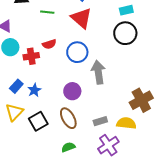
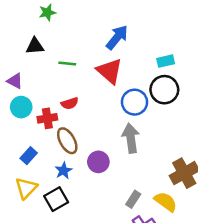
blue circle: (77, 52) -> (134, 102), moved
blue star: (34, 90) -> (64, 171), moved
brown ellipse: (68, 118) -> (67, 141), moved
gray rectangle: (100, 121) -> (133, 199), turned -40
yellow semicircle: (126, 123) -> (166, 202), turned 30

